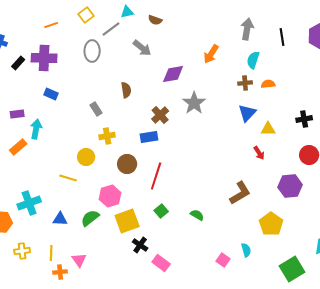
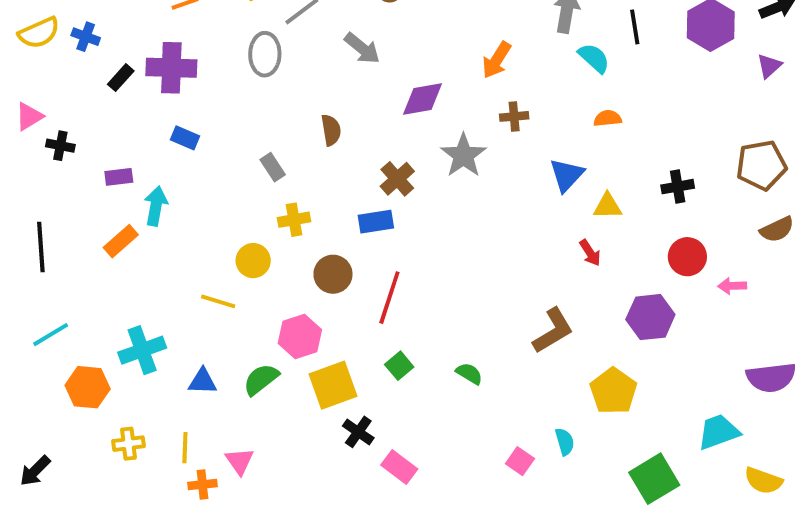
cyan semicircle: (253, 60) -> (594, 58), moved, turned 114
brown cross: (245, 83) -> (514, 116), moved

